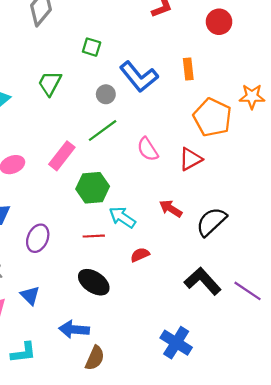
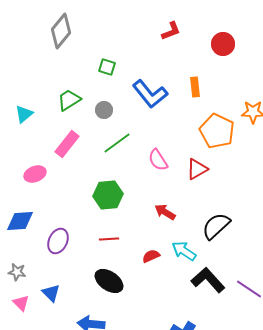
green trapezoid: (50, 83) -> (69, 100), turned 30
gray circle: (106, 94) -> (104, 110), moved
pink rectangle: (62, 156) -> (67, 144), moved
red arrow: (171, 209) -> (165, 212), moved
cyan arrow: (122, 217) -> (184, 251), moved

